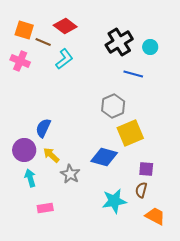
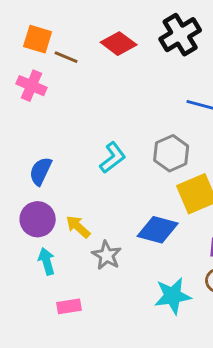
red diamond: (65, 26) -> (119, 44), moved
black cross: (119, 42) -> (180, 35), moved
cyan L-shape: (64, 59) -> (113, 158), moved
blue semicircle: (43, 128) -> (41, 171), moved

